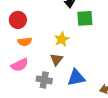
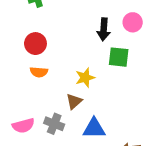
pink semicircle: (20, 65) -> (23, 126), moved

